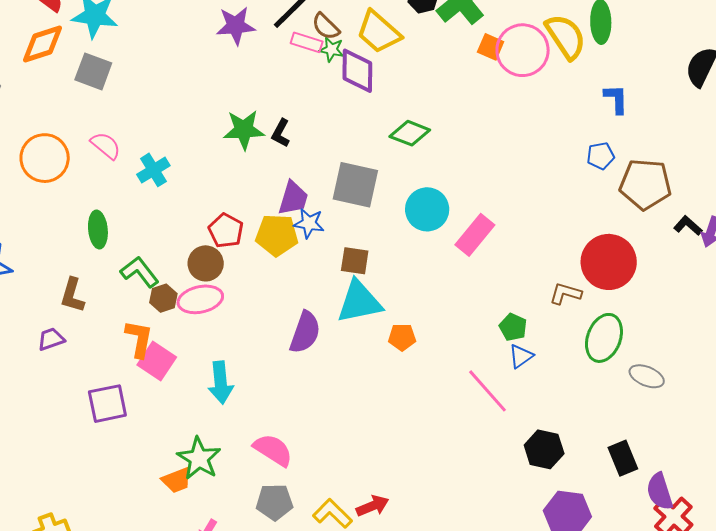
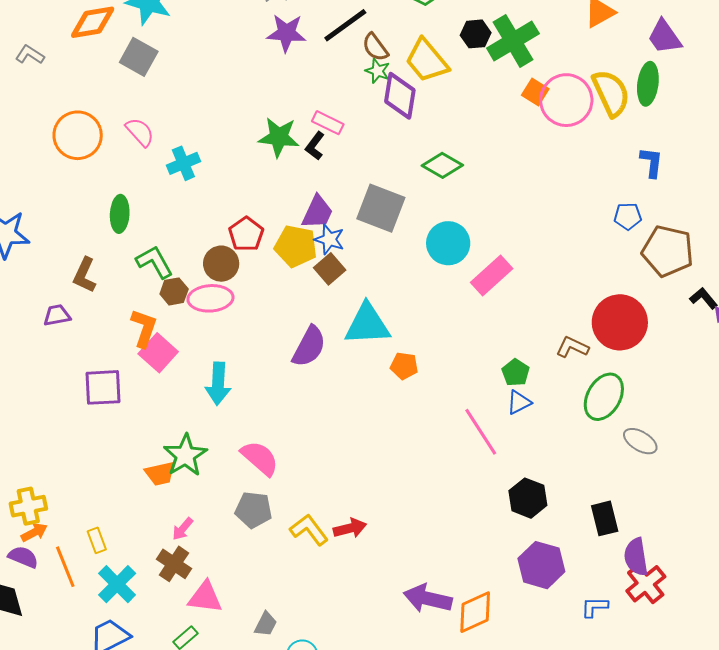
pink rectangle: (307, 42) -> (328, 123), moved
brown square: (355, 261) -> (330, 269), moved, turned 32

